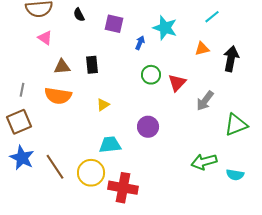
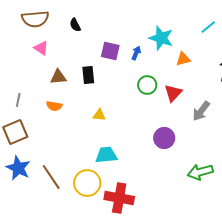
purple square: (114, 24) -> (110, 51), moved
orange triangle: (202, 49) -> (183, 59), moved
orange semicircle: (58, 96) -> (54, 106), size x0.6
yellow triangle: (103, 105) -> (99, 115), turned 40
purple circle: (148, 127) -> (164, 138), moved

